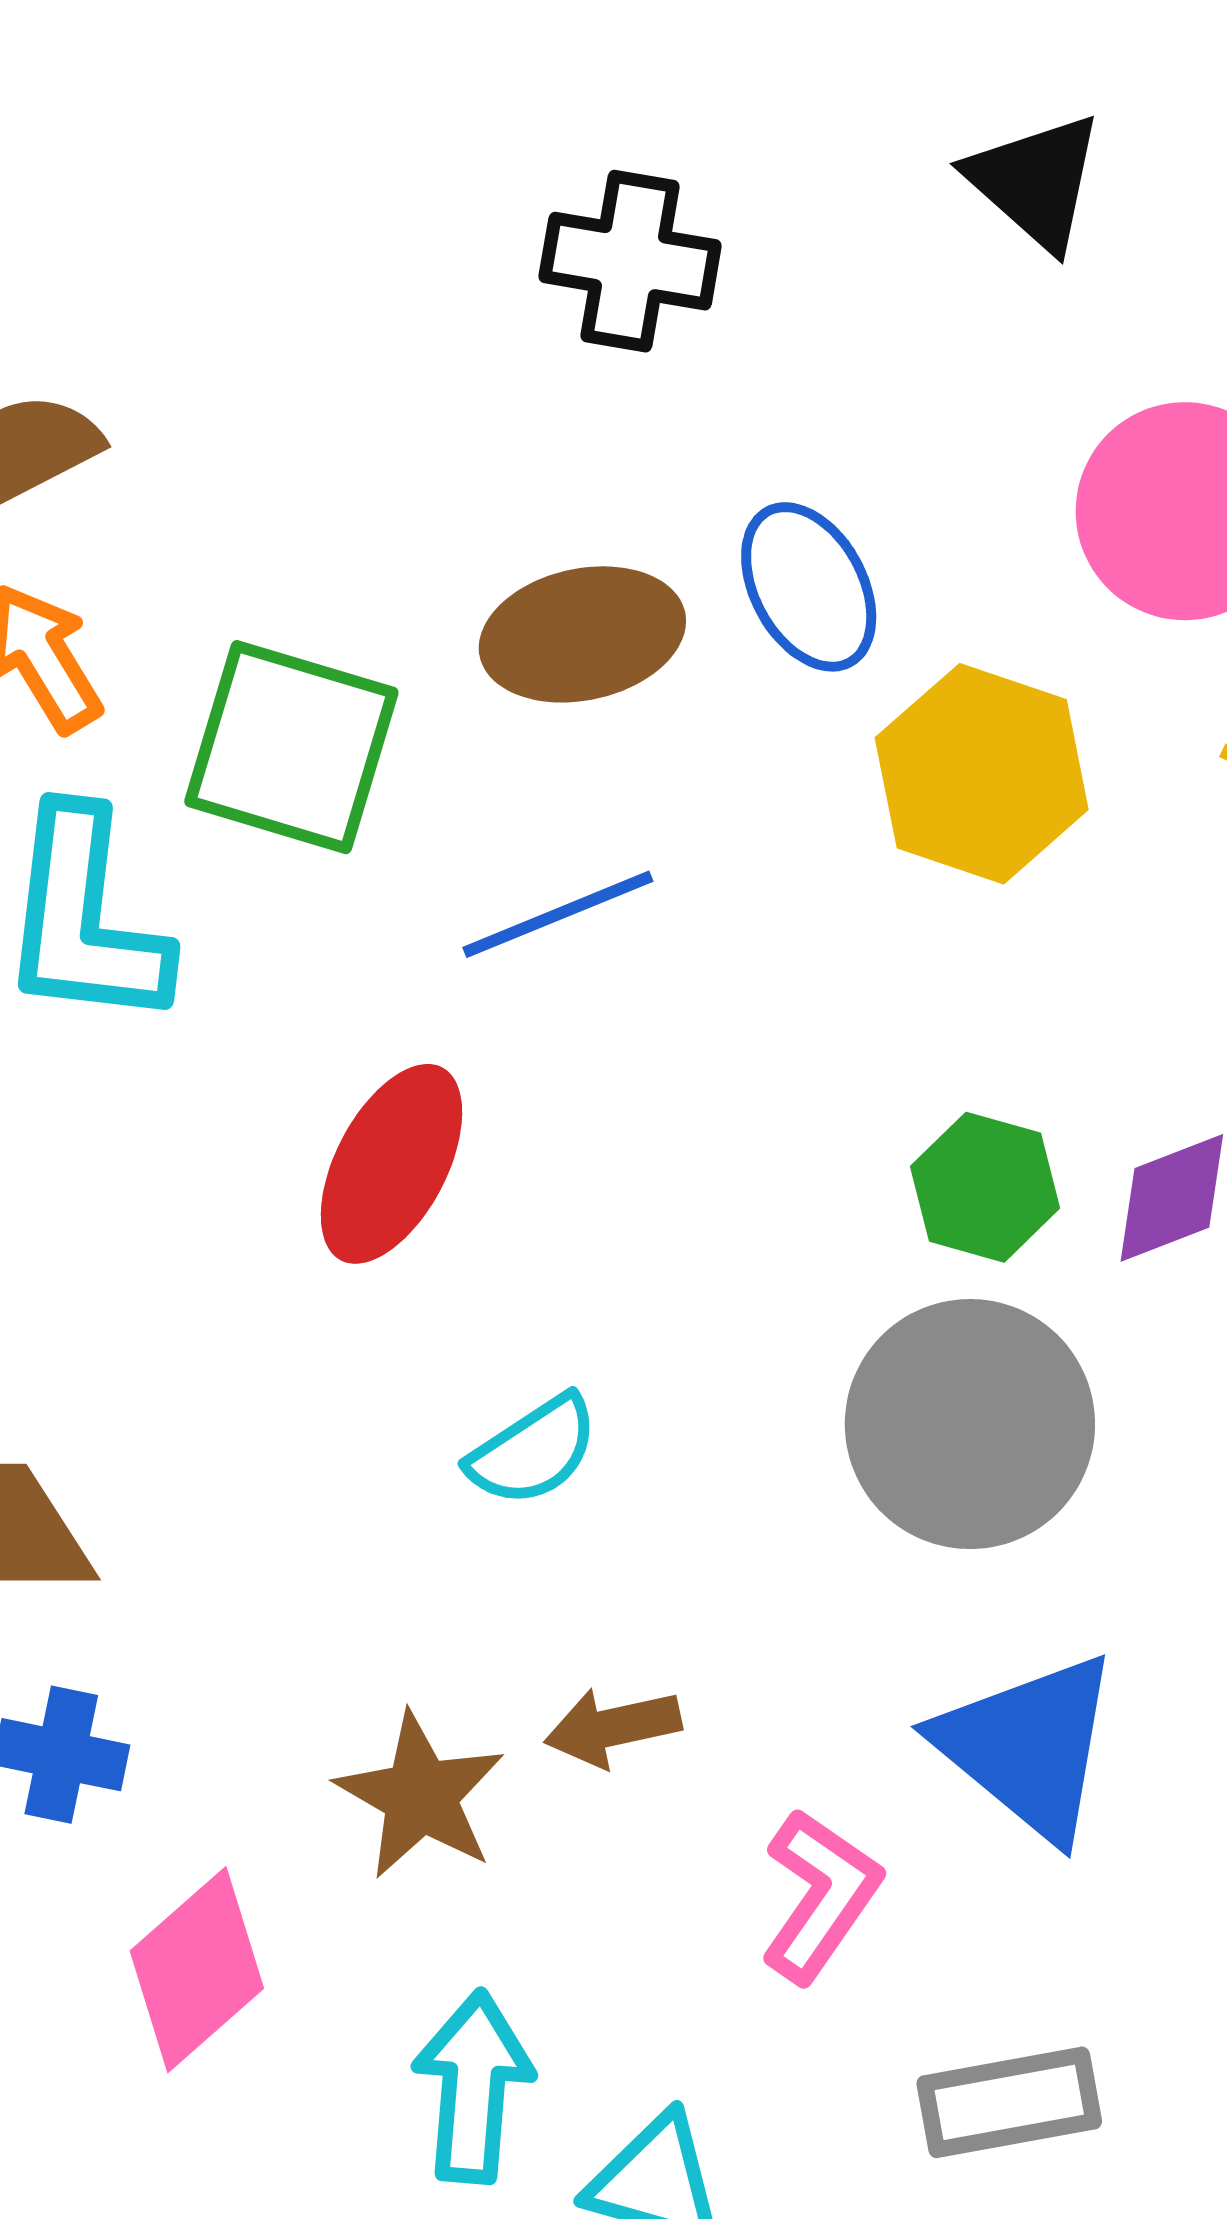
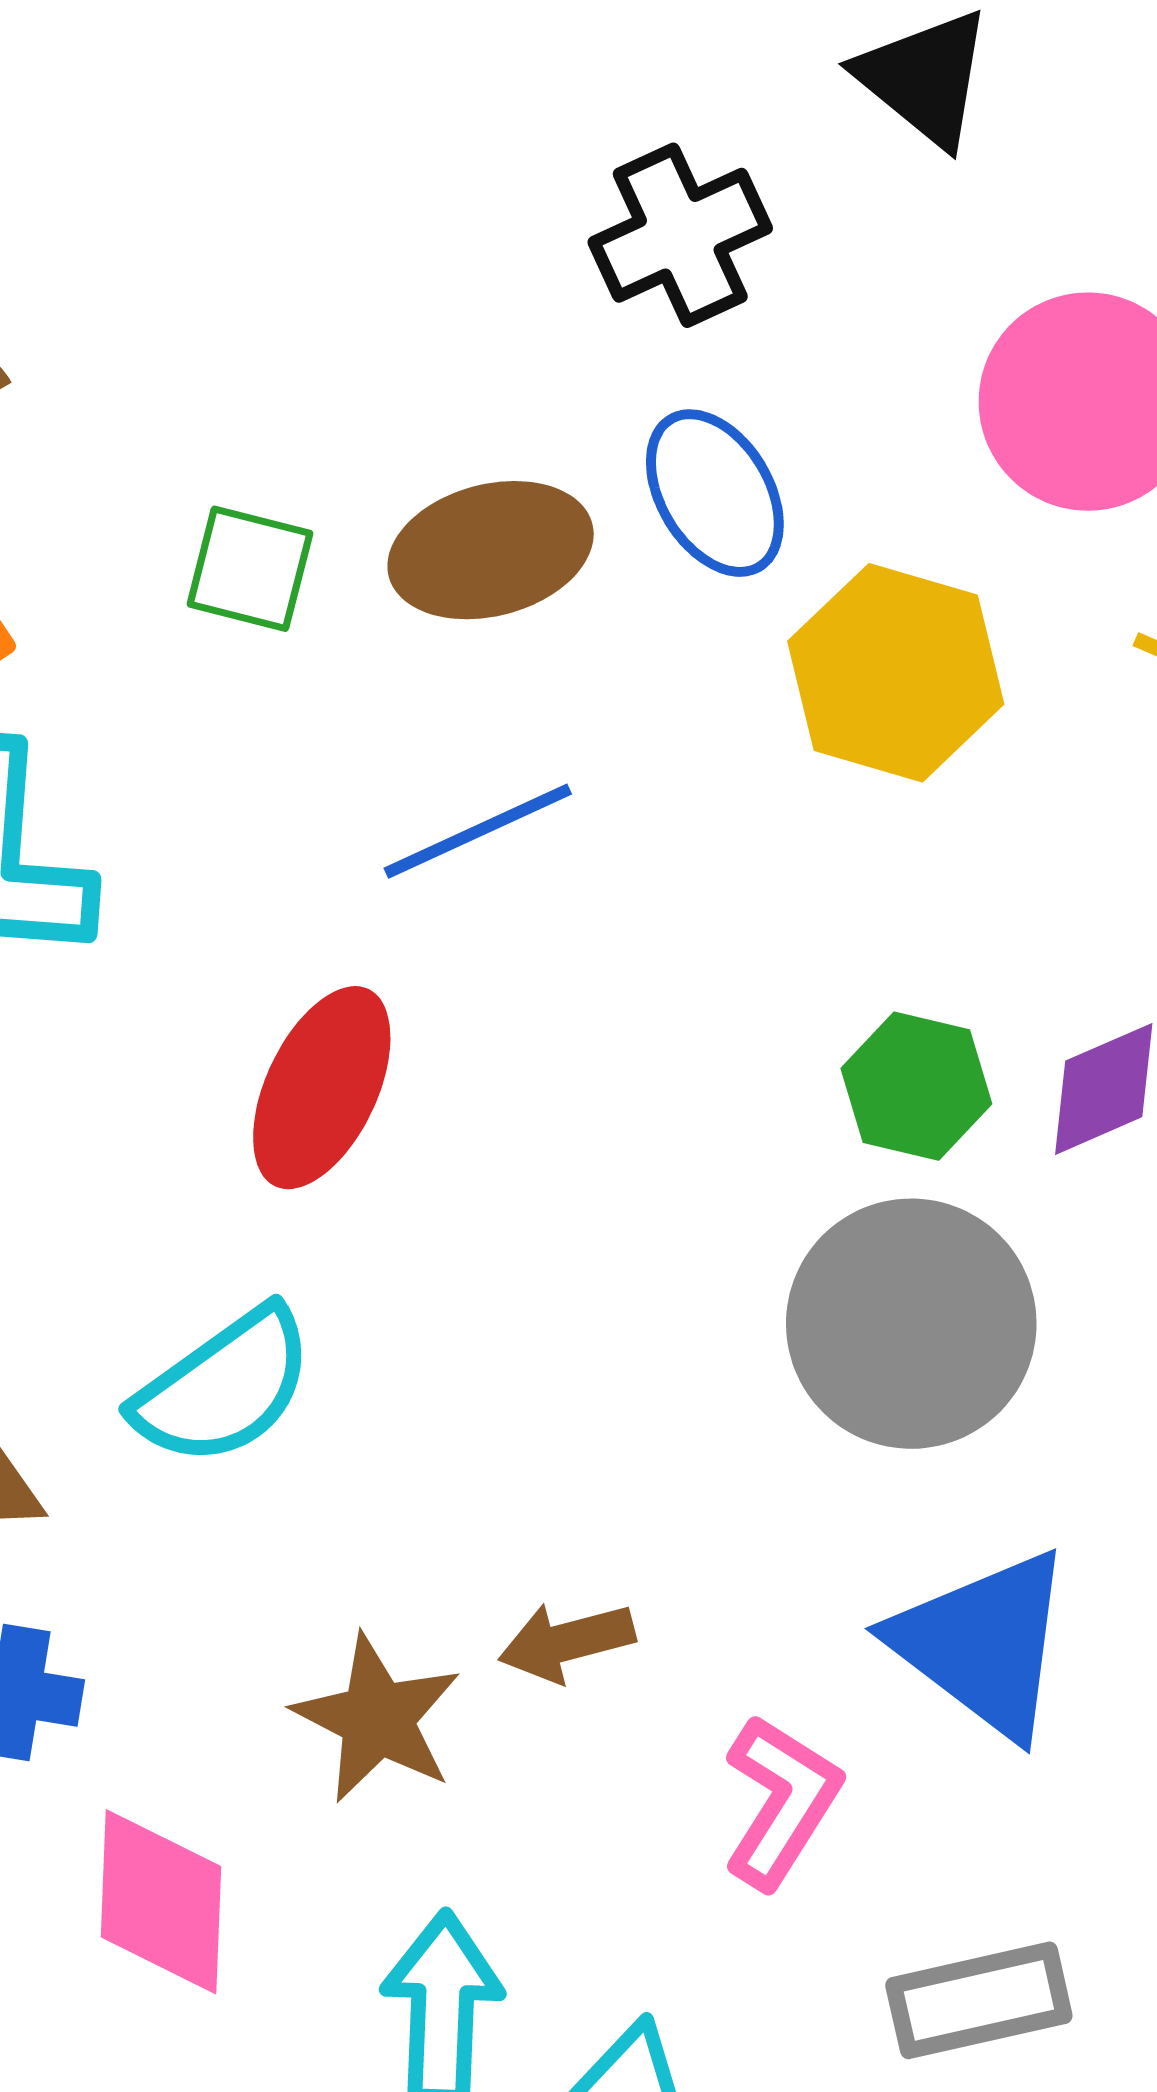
black cross: (630, 261) -> (680, 235), moved, turned -32
green square: (291, 747) -> (250, 569), moved, size x0.6
cyan semicircle: (533, 1451) -> (224, 1387), moved, size x1.4
pink diamond: (197, 1970) -> (161, 1902), turned -44

